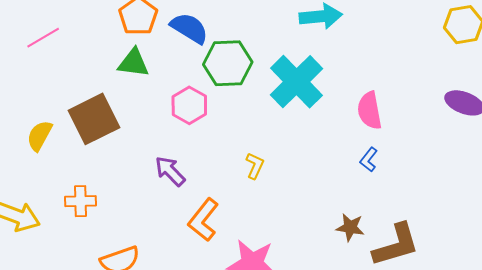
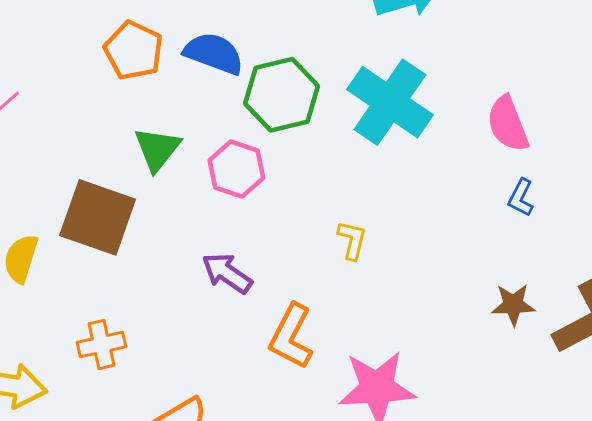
green triangle: (133, 63) -> (157, 149), moved, turned -48
brown square: (94, 119) -> (98, 217), turned -33

